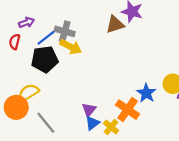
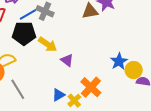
yellow arrow: (71, 47) -> (48, 44), moved
blue star: (146, 93) -> (119, 61), moved
purple triangle: (89, 110) -> (67, 60), moved, turned -40

